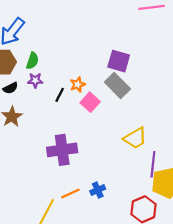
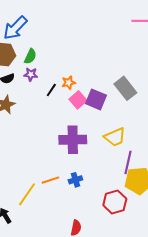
purple square: (119, 61) -> (96, 99), moved
gray rectangle: (117, 85) -> (125, 88), moved
purple cross: (62, 150) -> (73, 140), moved

